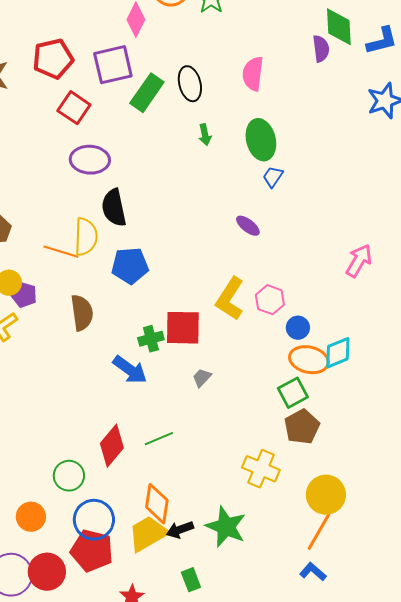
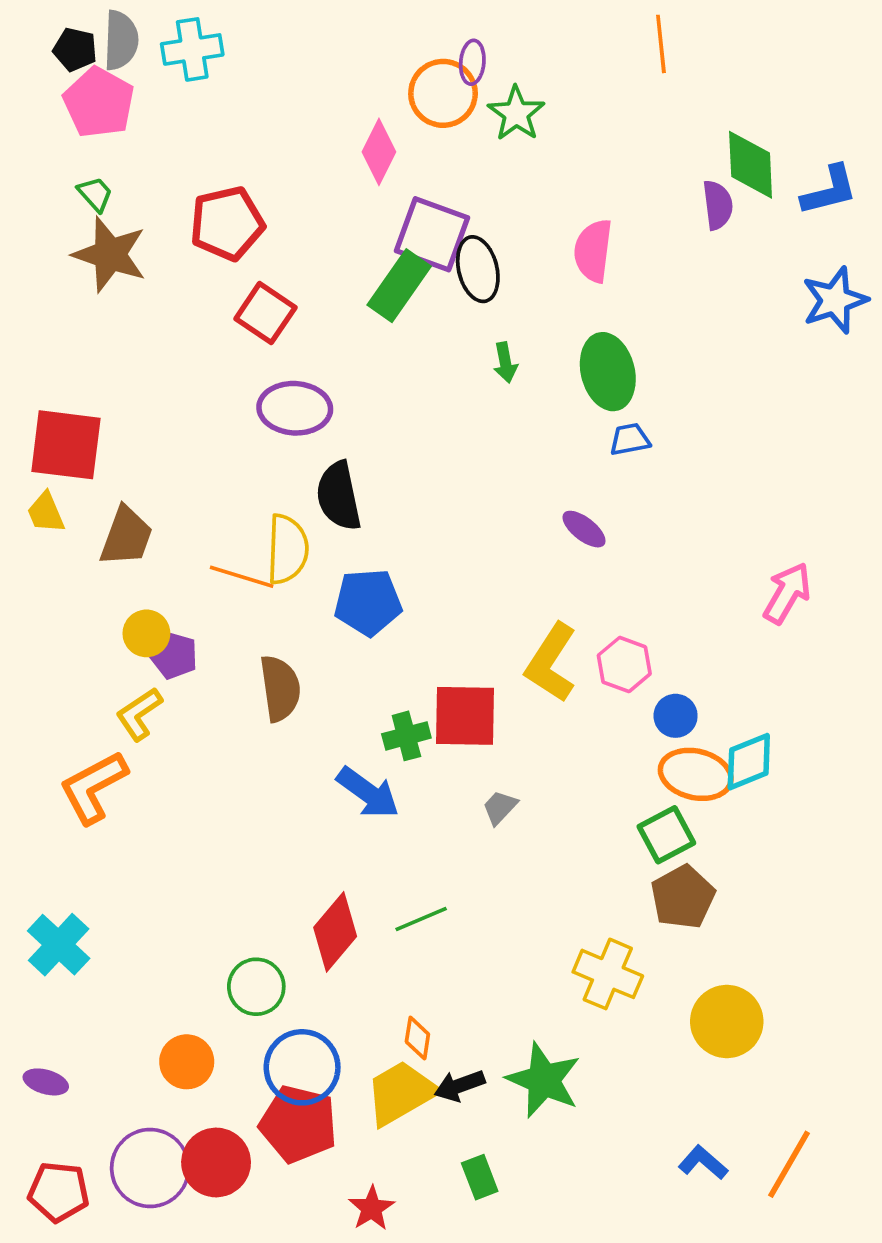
purple square: (113, 65) -> (432, 234), moved, turned 33
blue trapezoid: (273, 177) -> (630, 439), turned 45
orange diamond: (157, 504) -> (417, 1038), size x0.6
orange line: (319, 532) -> (789, 1164), moved

